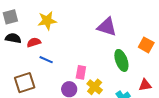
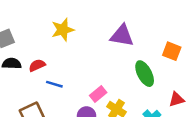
yellow star: (47, 21) -> (63, 30), moved
pink rectangle: (81, 72) -> (98, 94), turned 48

